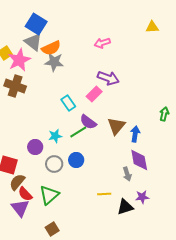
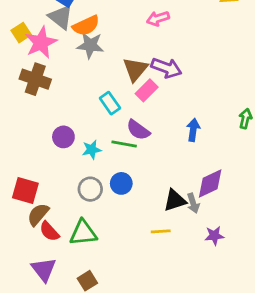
brown triangle: (116, 126) -> (135, 69), moved
green line: (78, 132) -> (124, 144), turned 42
blue arrow: (135, 134) -> (193, 130), moved
purple circle: (35, 147) -> (63, 137), moved
purple diamond: (139, 160) -> (210, 183), turned 75
green triangle: (49, 195) -> (83, 233), turned 35
black triangle: (125, 207) -> (175, 200), moved
purple triangle: (20, 208) -> (44, 269), moved

